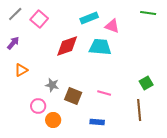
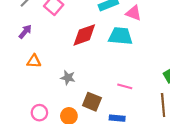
orange triangle: (21, 70) -> (34, 61), turned 32
brown square: (73, 96) -> (92, 102), moved
pink circle: (38, 106) -> (39, 113), moved

